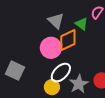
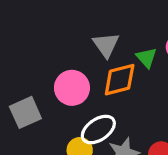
pink circle: (51, 48) -> (72, 88), moved
gray square: (15, 71) -> (25, 112), turned 30

